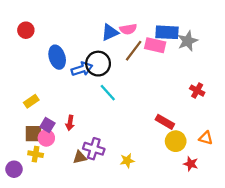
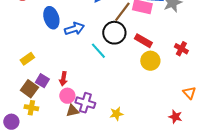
black circle: (98, 64) -> (114, 33), moved
red rectangle: (165, 122) -> (143, 41), moved
brown square: (33, 134) -> (29, 89), turned 36
pink circle: (46, 138) -> (67, 96), moved
orange triangle: (206, 138) -> (189, 93), turned 32
yellow circle: (176, 141) -> (150, 61), moved

